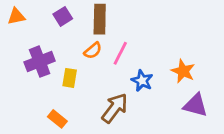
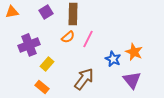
yellow rectangle: (70, 78) -> (47, 64), moved, turned 32
blue star: (142, 81) -> (113, 59), moved
purple triangle: (195, 105) -> (132, 80), moved, turned 36

